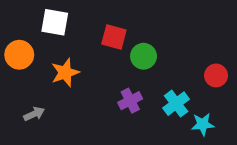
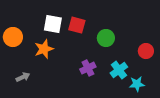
white square: (55, 22) -> (53, 24), moved
green circle: (144, 56) -> (106, 38), moved

